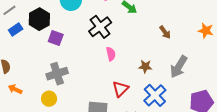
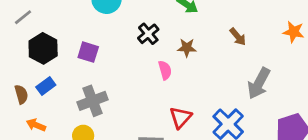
black hexagon: (39, 19) -> (43, 48), moved
black cross: (100, 27) -> (148, 34), size x0.7
blue rectangle: (16, 30) -> (46, 86), moved
brown star: (145, 66) -> (187, 48), moved

